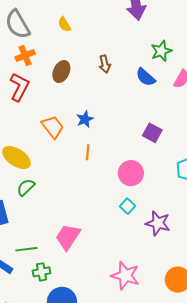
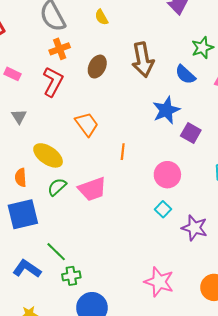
brown arrow: (105, 64) -> (143, 60), size x1.8
blue star: (85, 119) -> (166, 110), moved, size x1.5
pink trapezoid: (68, 237) -> (92, 189), moved, turned -144
green line: (26, 249) -> (56, 252), turned 50

